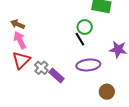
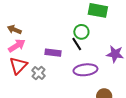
pink arrow: (20, 40) -> (17, 46), turned 84
purple rectangle: (56, 76) -> (53, 53), moved, turned -35

